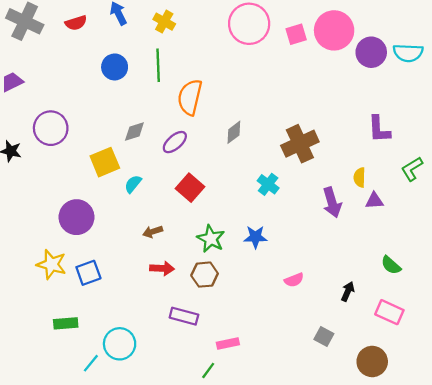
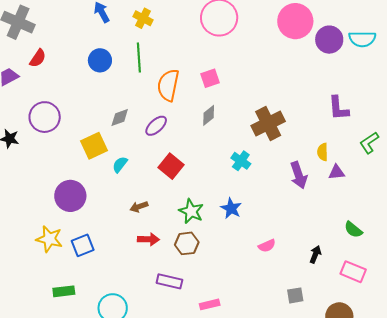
red semicircle: (76, 23) -> (38, 58), moved, turned -36
pink square: (296, 34) -> (210, 78), moved
blue star: (255, 237) -> (231, 208), turned 30
gray square: (324, 336) -> (295, 295), turned -36

